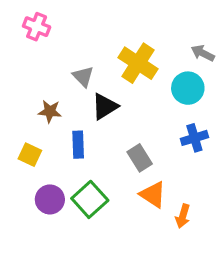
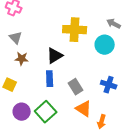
yellow cross: (138, 63) -> (75, 30), turned -30
gray triangle: (83, 76) -> (16, 38), moved
blue cross: (194, 138) -> (109, 85), moved, turned 35
blue rectangle: (78, 145) -> (50, 79), moved

